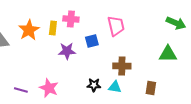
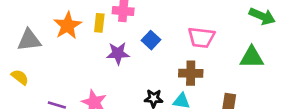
pink trapezoid: (116, 26) -> (201, 37), moved, turned 110
blue square: (92, 41) -> (151, 40), turned -32

